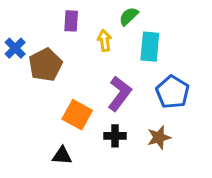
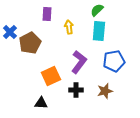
green semicircle: (129, 16) -> (97, 10), moved
blue pentagon: (173, 92) -> (114, 61), turned 30
orange square: (77, 115) -> (51, 76), turned 36

